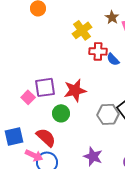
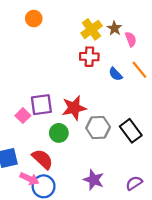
yellow cross: (82, 30) -> (92, 29), moved
red cross: (98, 51) -> (89, 57), moved
gray hexagon: (108, 114) -> (98, 128), moved

